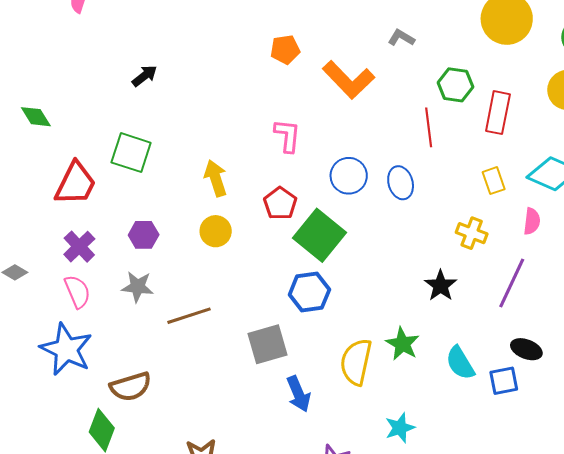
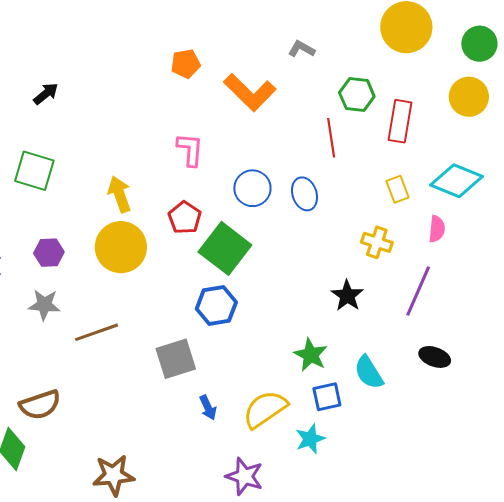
yellow circle: (216, 231) -> (121, 247), size x1.6
yellow semicircle: (356, 362) -> (265, 409), moved, turned 45
blue square: (504, 381) -> (327, 397), moved
blue arrow: (298, 394) -> (208, 408), size x0.7

